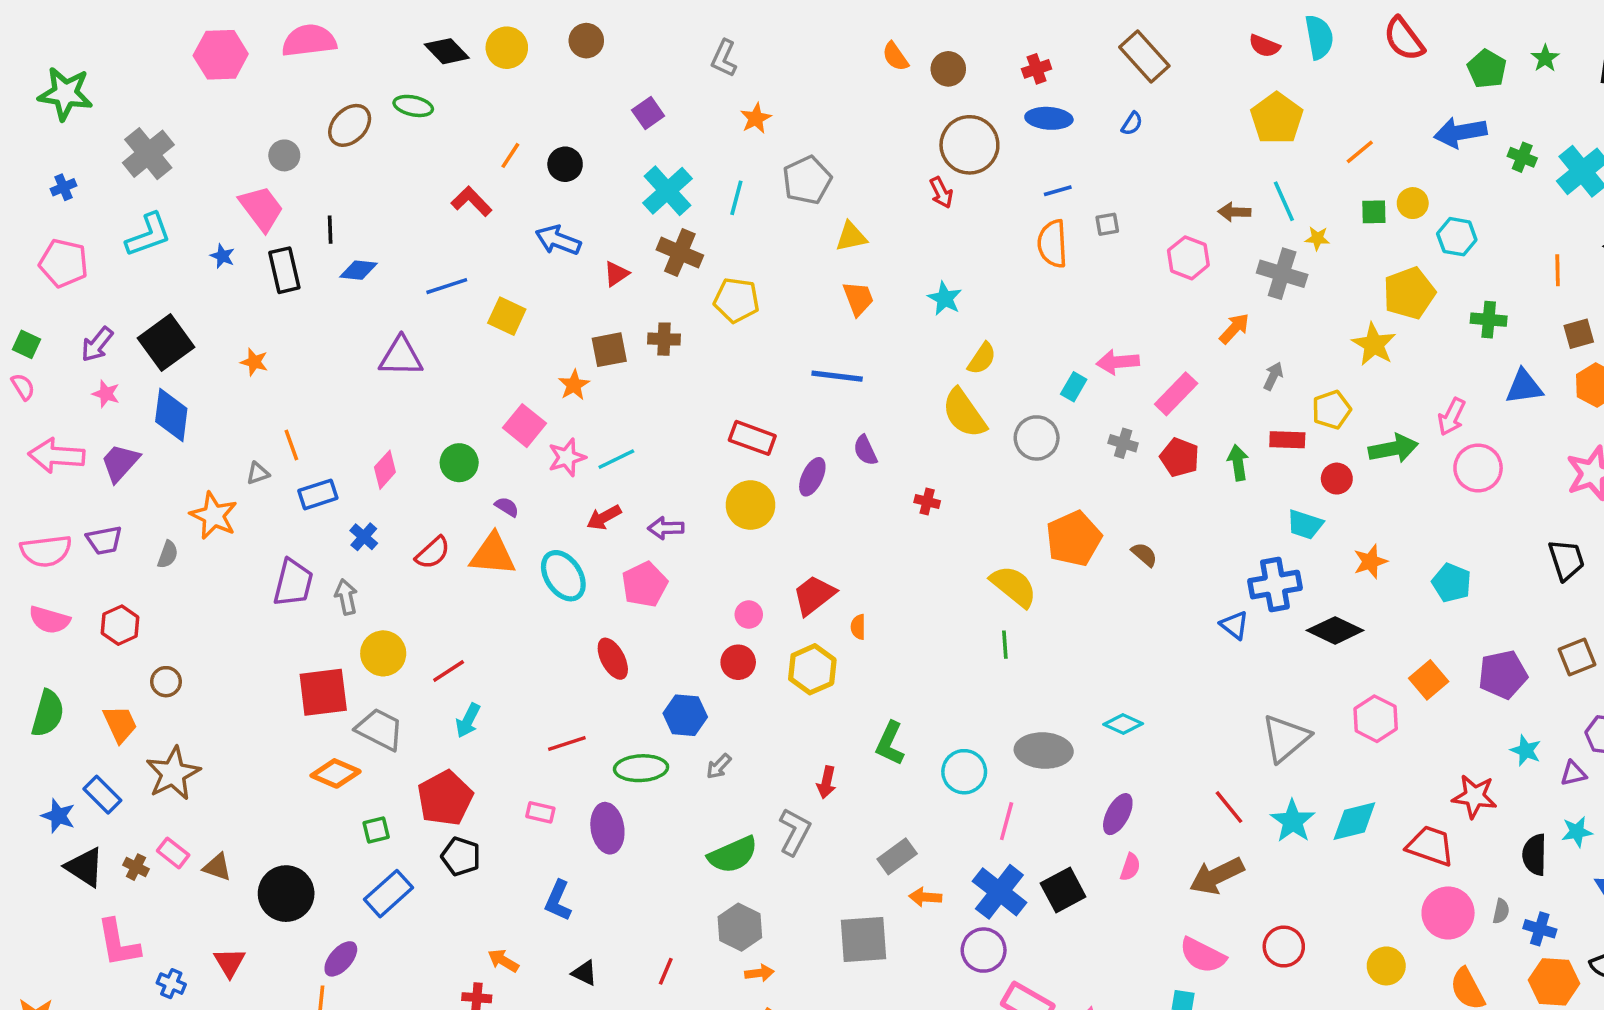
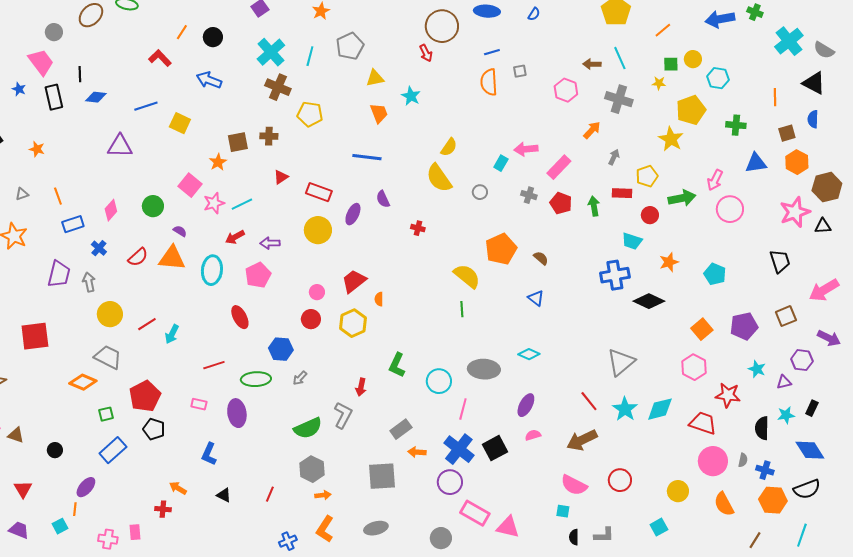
green cross: (1522, 157) -> (755, 12), moved
yellow star: (1317, 238) -> (659, 83), moved
red triangle: (616, 274) -> (281, 177), moved
cyan star: (945, 298) -> (411, 96), moved
gray circle: (1037, 438) -> (480, 192), size x0.6
gray triangle: (258, 473) -> (22, 194), moved
cyan ellipse: (563, 576) -> (212, 270), turned 40
blue triangle: (1234, 625) -> (536, 298), moved
red square: (323, 692) -> (35, 336), moved
pink hexagon: (1376, 719) -> (694, 367), moved
cyan arrow: (468, 720) -> (172, 334), moved
pink semicircle: (1130, 867) -> (533, 435), turned -126
black circle: (286, 894) -> (55, 450), size x0.5

